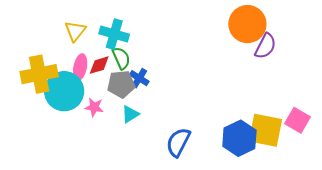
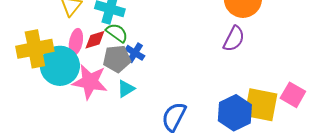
purple semicircle: (265, 46) -> (234, 39), moved
green semicircle: (121, 58) -> (117, 33), turned -30
pink star: (94, 107) -> (90, 82), size x1.8

